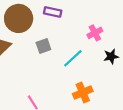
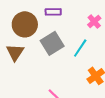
gray square: (43, 46) -> (52, 43), size x1.6

